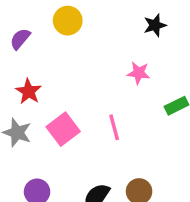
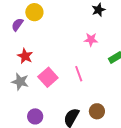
yellow circle: (68, 21) -> (34, 12), moved

